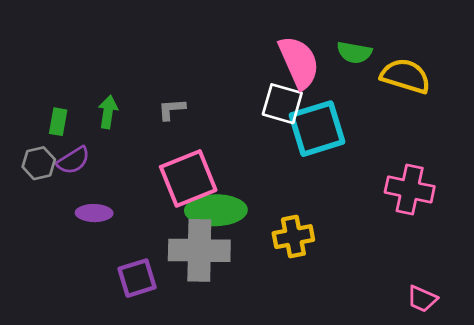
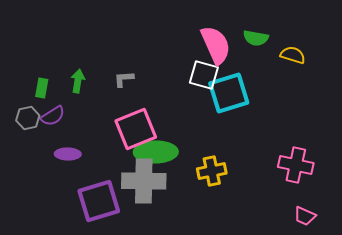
yellow semicircle: (406, 76) -> (293, 55), size x0.7
pink cross: (410, 189) -> (296, 165), moved
purple square: (137, 278) -> (99, 201), size x1.5

